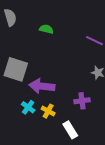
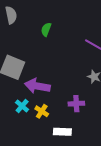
green semicircle: (46, 29) -> (46, 29), turned -88
white rectangle: (70, 130) -> (62, 132), turned -60

